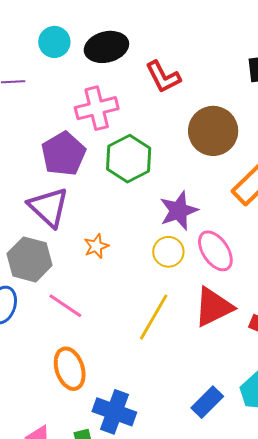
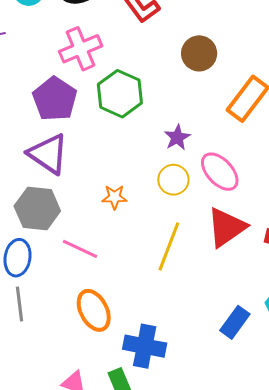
brown circle: (213, 131) -> (199, 53), size x0.7
purple star: (179, 211) -> (177, 137), size x0.7
orange star: (96, 246) -> (115, 197), moved, turned 30

